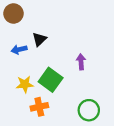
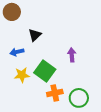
blue arrow: (19, 49) -> (17, 52), moved
orange cross: (39, 107) -> (55, 93), moved

